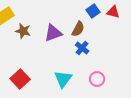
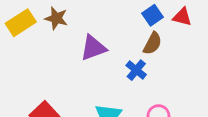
brown semicircle: (78, 29) -> (153, 43), moved
brown star: (23, 31) -> (56, 18), moved

